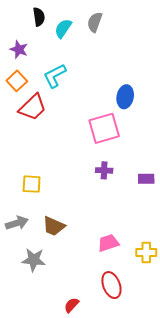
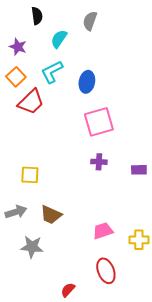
cyan semicircle: (63, 28) -> (59, 39), moved
blue ellipse: (125, 97) -> (87, 82), moved

